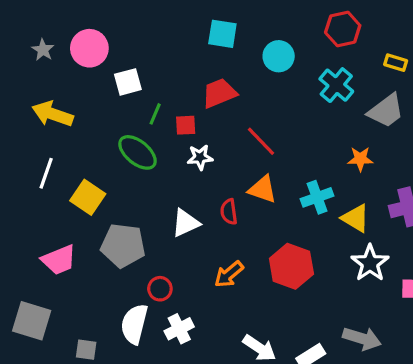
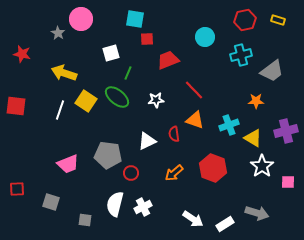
cyan square: (222, 34) -> (135, 19), moved
pink circle: (89, 48) -> (81, 19), moved
yellow rectangle: (396, 63) -> (278, 20), moved
cyan cross: (336, 85) -> (241, 55), turned 35
red square: (186, 125) -> (147, 39), moved
yellow square: (88, 197) -> (86, 101), moved
red circle: (160, 289) -> (131, 173), moved
gray square: (32, 321) -> (51, 202), size x0.7

